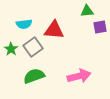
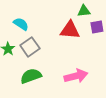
cyan semicircle: (24, 24) -> (21, 24), turned -140
red triangle: (54, 30) -> (70, 30), moved

